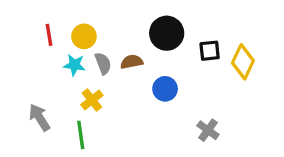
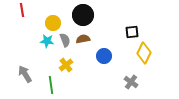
black circle: (167, 33) -> (83, 15), moved
red line: (49, 35) -> (22, 10), moved
yellow diamond: (243, 62) -> (144, 53), moved
yellow cross: (92, 100) -> (66, 65), moved

